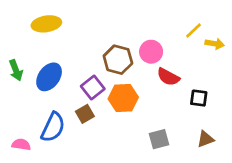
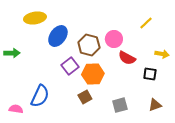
yellow arrow: (215, 44) -> (162, 54), moved
green arrow: (16, 70) -> (12, 53), turned -70
blue ellipse: (49, 77) -> (58, 36), moved
brown square: (85, 114) -> (85, 97), moved

